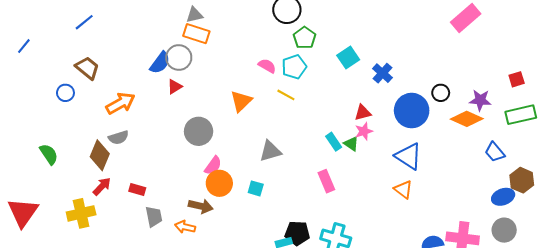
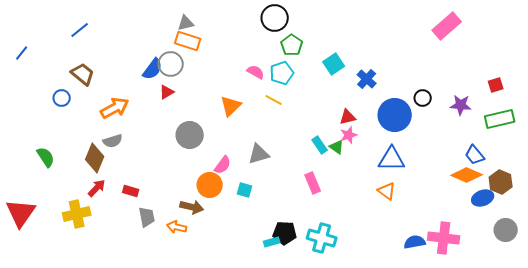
orange diamond: (467, 119) -> (467, 175), moved
blue triangle: (408, 156) -> (392, 159), turned -32
pink semicircle: (213, 166) -> (223, 165), moved
gray circle: (504, 230) -> (506, 230), moved

